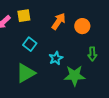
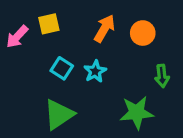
cyan star: (56, 58) -> (95, 71), moved

